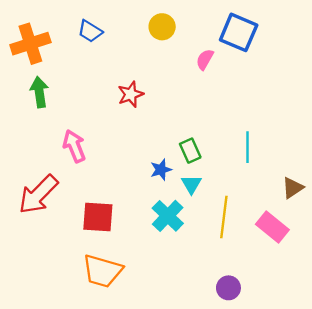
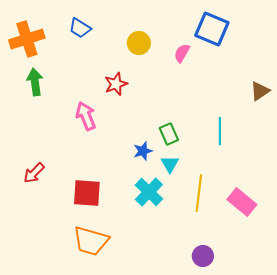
yellow circle: (162, 27) -> (139, 43), moved
pink arrow: (74, 146) -> (86, 116), moved
brown triangle: (293, 188) -> (260, 91), moved
red arrow: (38, 194) -> (34, 173), size x0.6

